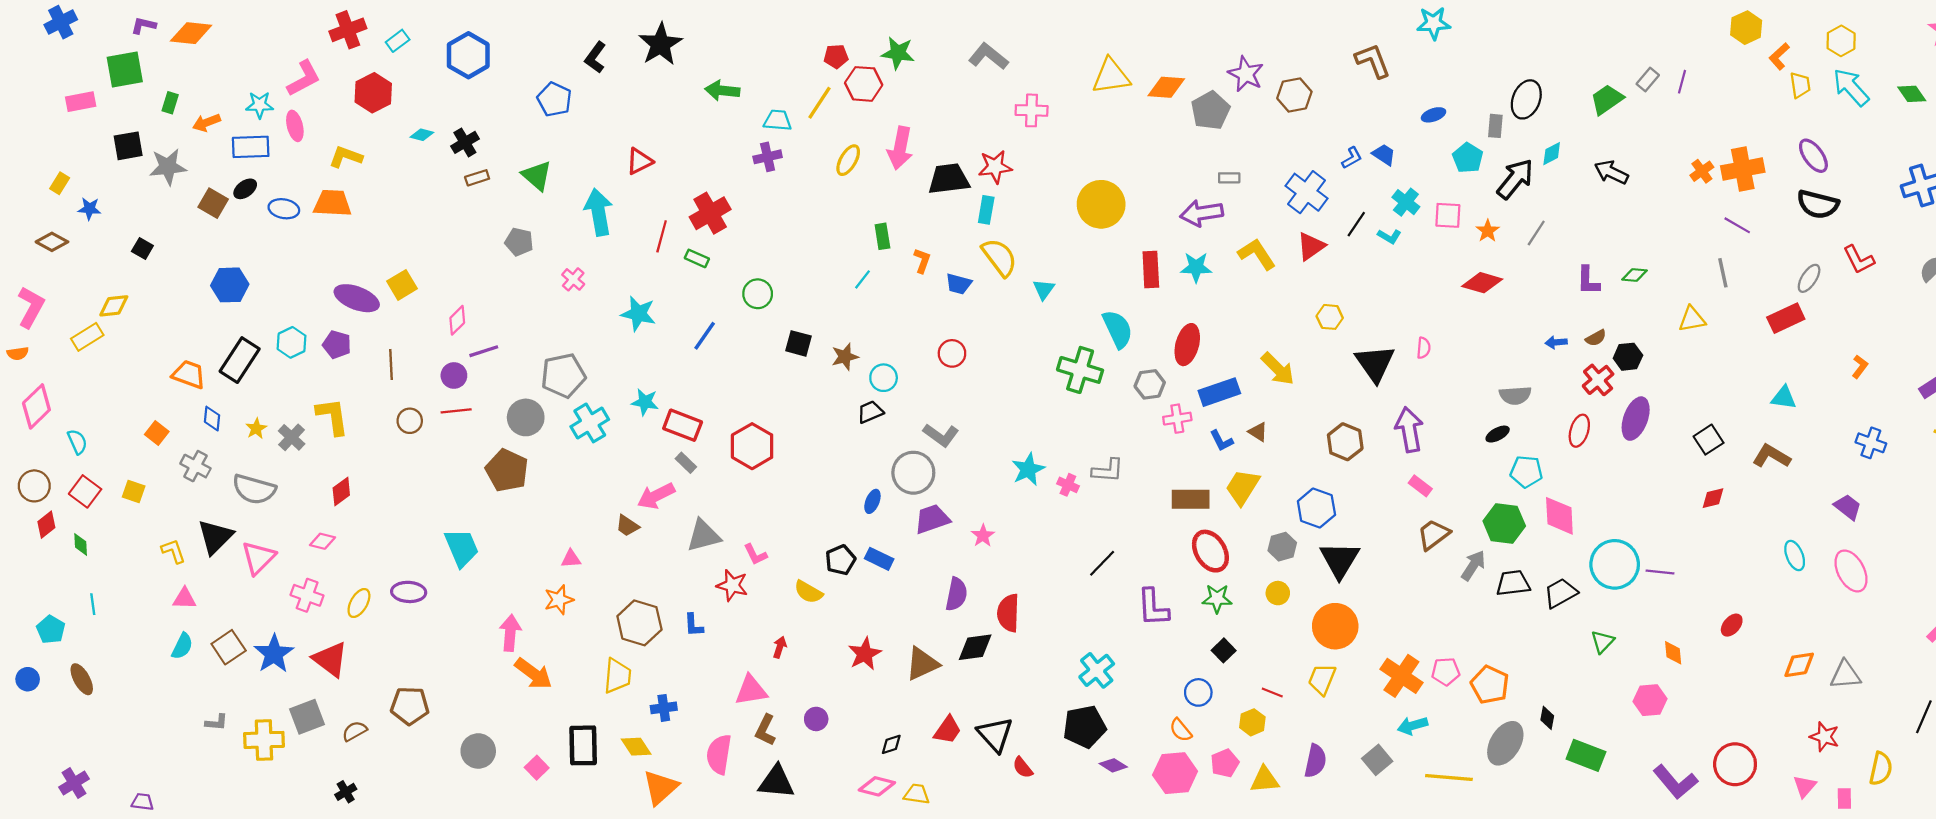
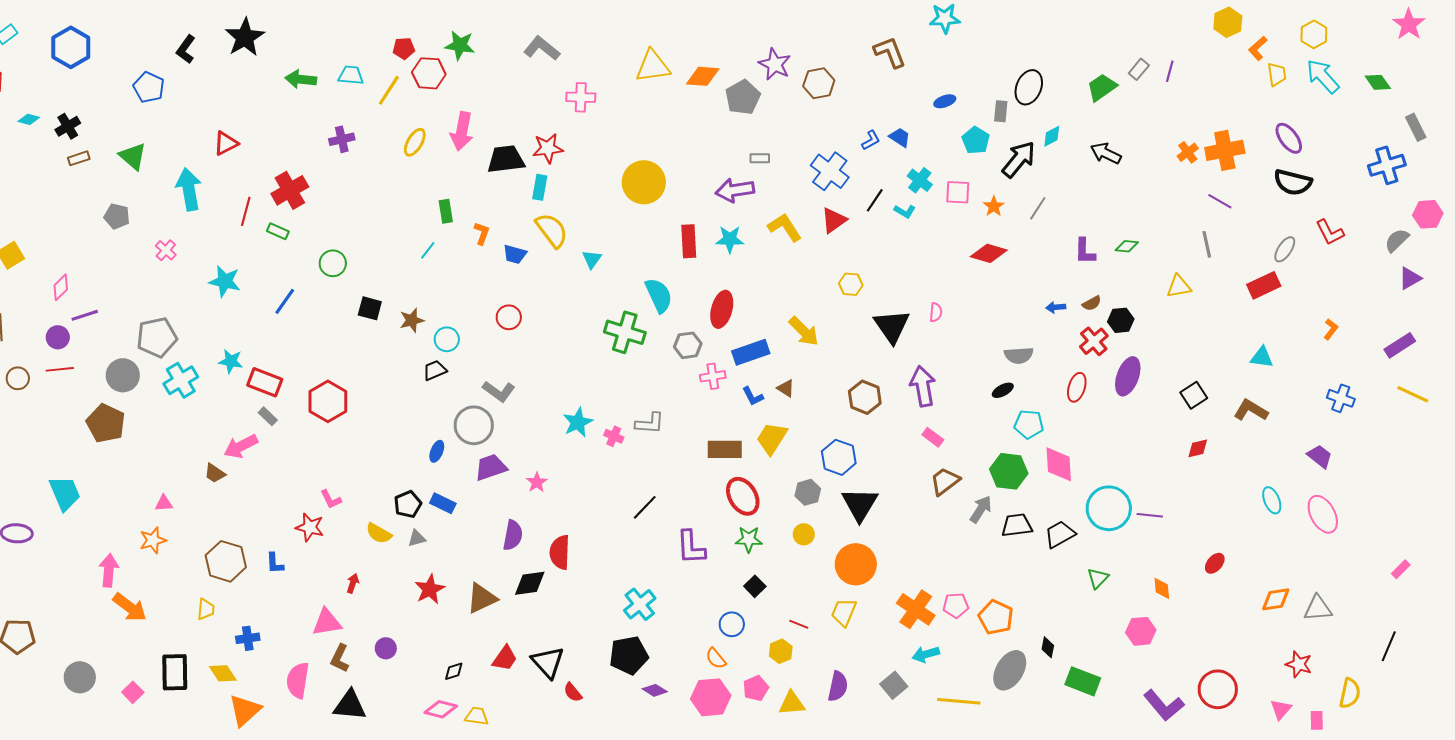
cyan trapezoid: (778, 120) -> (351, 75), moved
gray triangle: (704, 536) -> (417, 538), moved, size x0.6
yellow trapezoid: (617, 676) -> (206, 609), size x0.7

